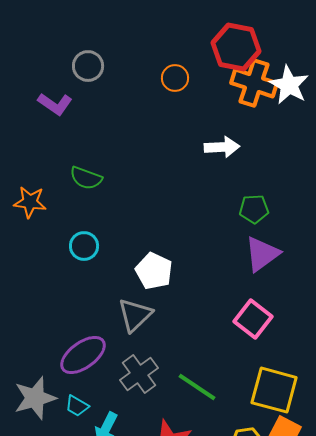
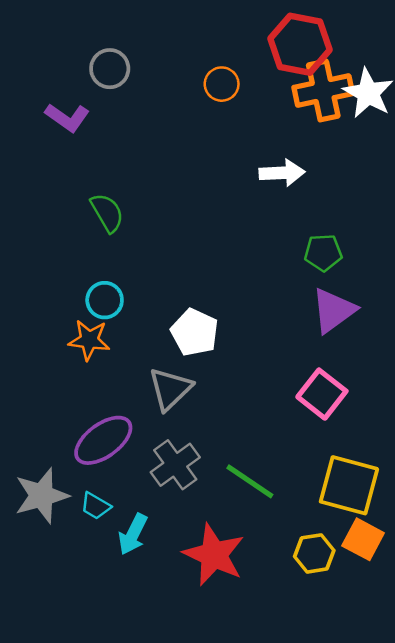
orange cross: (254, 83) -> (323, 90), turned -30
green semicircle: (86, 178) -> (107, 213), turned -140
orange star: (30, 202) -> (89, 340), moved

